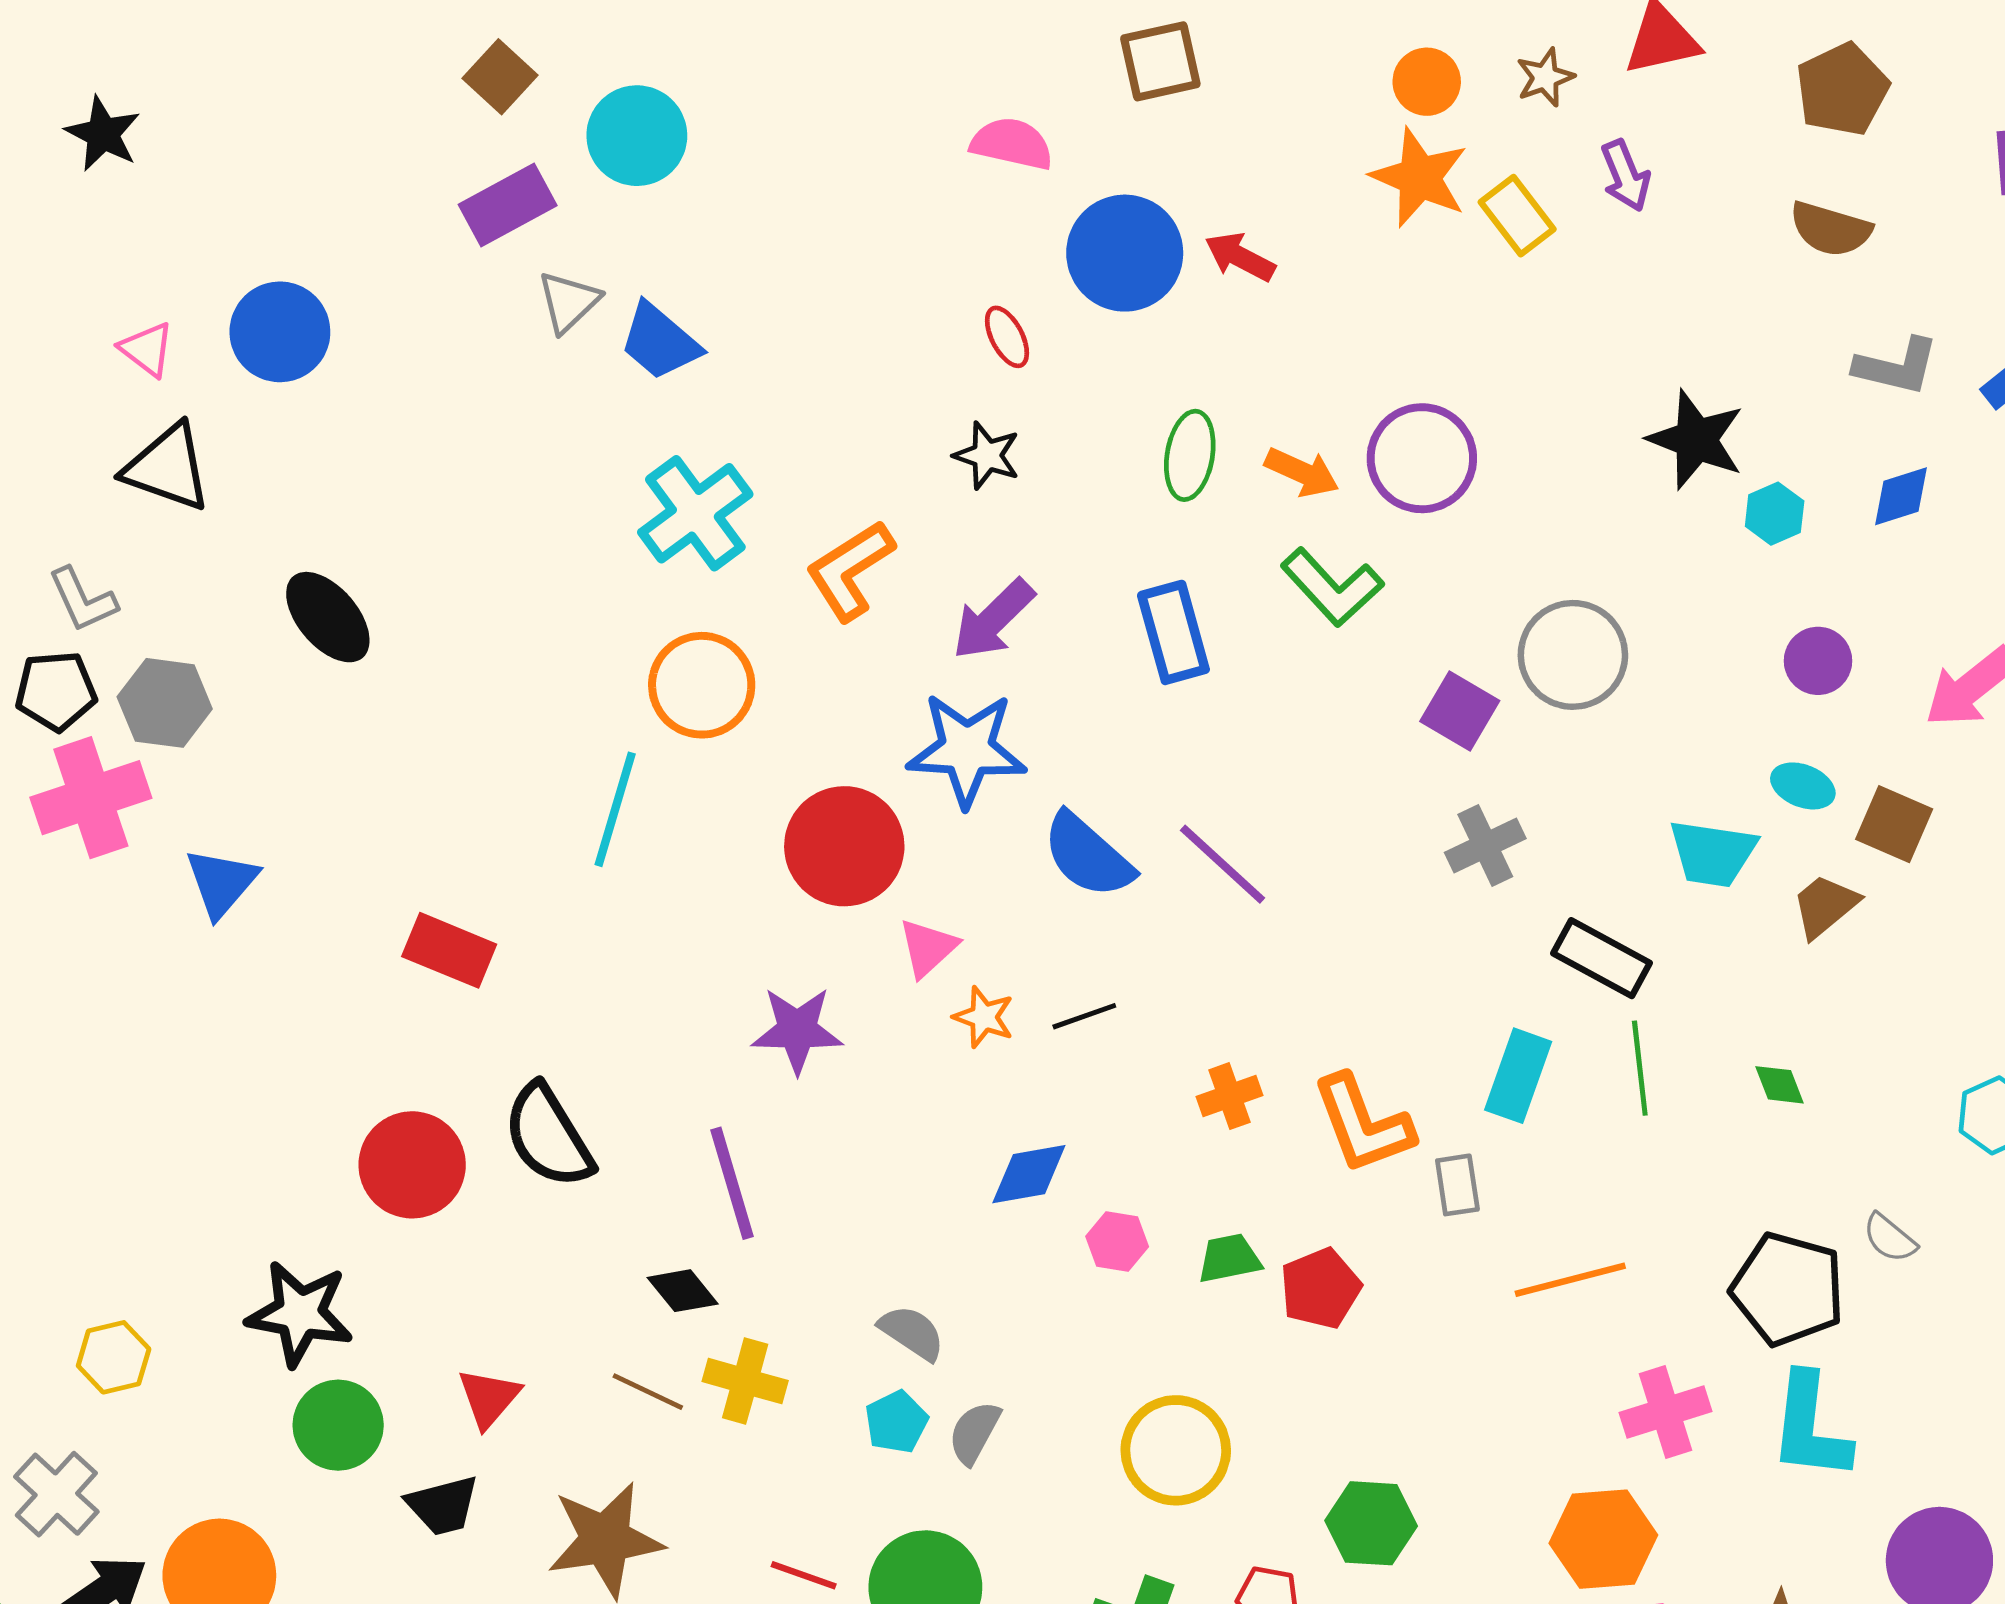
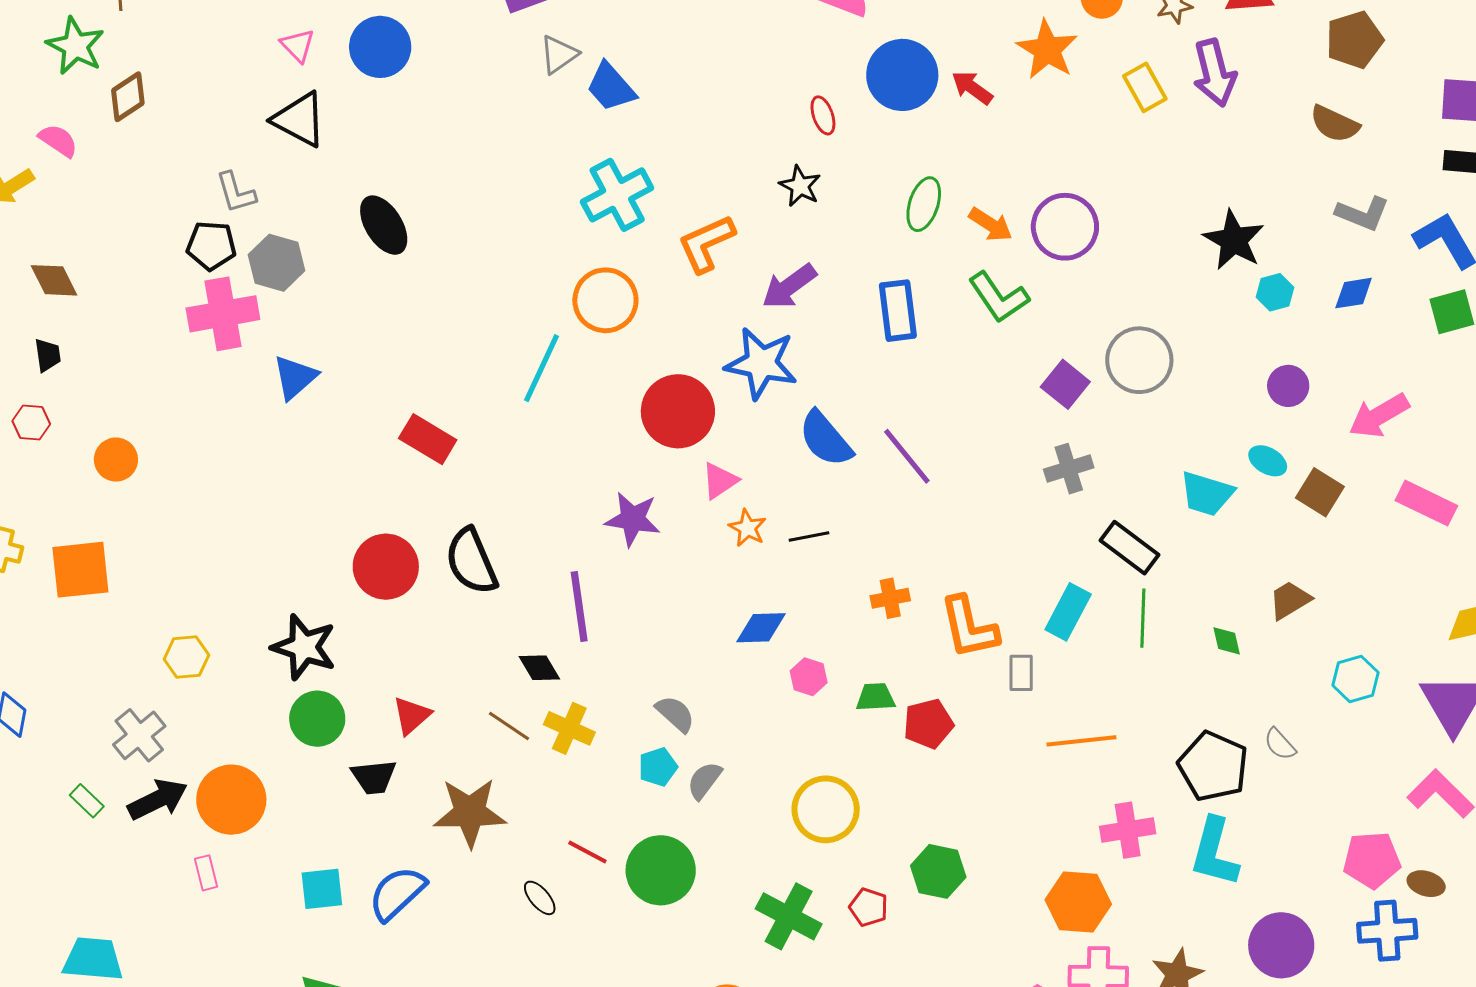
purple arrow: (1626, 176) -> (1215, 73), size x1.5
orange star: (1419, 177) -> (1047, 50), moved
brown trapezoid: (1825, 906) -> (1290, 600), moved

